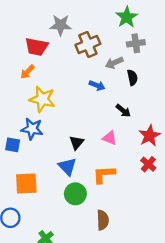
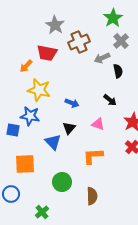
gray star: (61, 25) -> (55, 25), turned 30
gray cross: (136, 43) -> (121, 41), turned -35
red trapezoid: (37, 47) -> (47, 53), moved
blue arrow: (97, 86) -> (72, 103), moved
blue triangle: (67, 166) -> (53, 142), moved
green circle: (75, 194) -> (62, 182), moved

